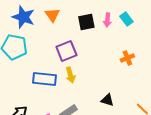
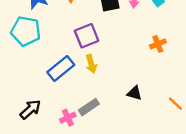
blue rectangle: (44, 79) -> (61, 68), turned -45

